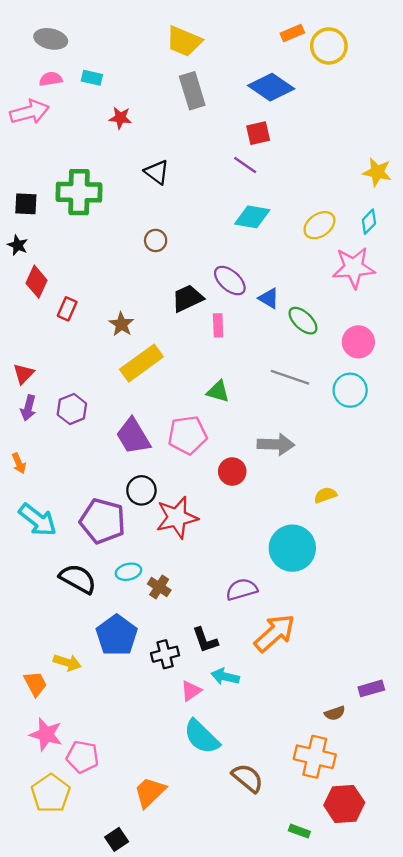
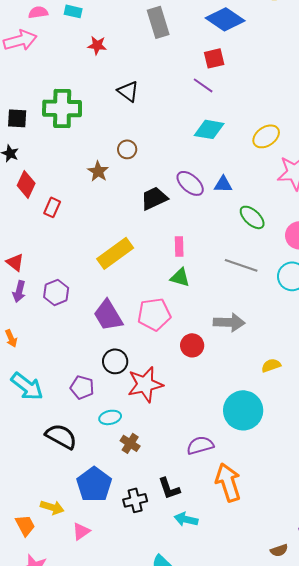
blue triangle: (269, 298) -> (223, 184), moved, turned -30
brown star: (121, 324) -> (98, 171), moved
pink rectangle: (218, 325) -> (179, 246), moved
red triangle: (24, 374) -> (15, 262), turned -36
purple pentagon: (103, 521) -> (82, 387), size x0.6
cyan ellipse: (128, 572) -> (110, 417), moved
orange arrow: (275, 633) -> (228, 482), turned -66
pink triangle: (191, 691) -> (81, 531), moved

